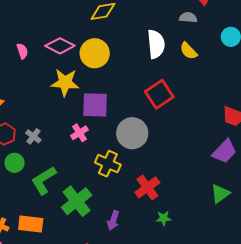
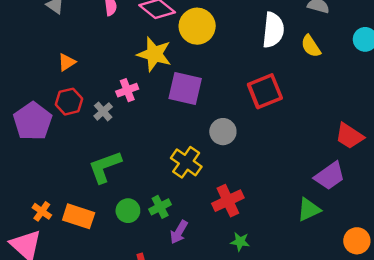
pink cross: (79, 133) -> (127, 90), moved
gray circle: (132, 133) -> (223, 132), size x0.7
green circle: (14, 163) -> (128, 211), moved
green triangle: (220, 194) -> (309, 210), moved
green cross: (77, 201) -> (160, 207), moved, size x0.6

